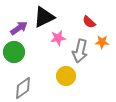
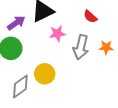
orange star: (102, 42) -> (106, 47), moved
yellow circle: (66, 76) -> (45, 74), moved

